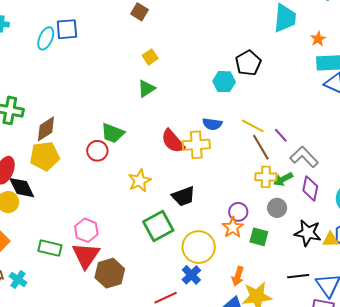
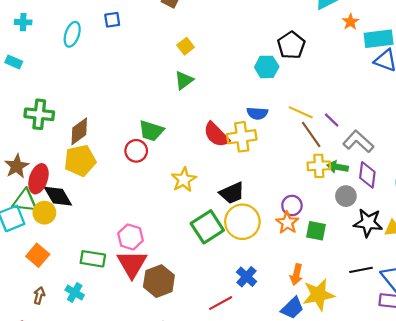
blue square: (67, 29) -> (112, 20), moved, size x0.7
orange star: (318, 39) -> (350, 22), moved
green arrow: (283, 179) -> (338, 167), turned 42
gray circle: (277, 208) -> (346, 196), moved
yellow circle: (199, 247) -> (242, 222), moved
cyan cross: (18, 279) -> (75, 293), moved

